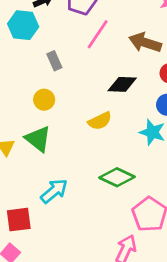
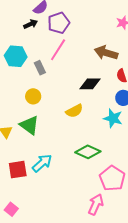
cyan hexagon: (23, 25) -> (16, 56), moved
pink line: (98, 34) -> (58, 50), moved
red square: (19, 220) -> (18, 170), moved

